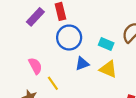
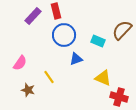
pink semicircle: (35, 66) -> (20, 63), moved, turned 63
yellow triangle: (108, 69) -> (103, 78), moved

